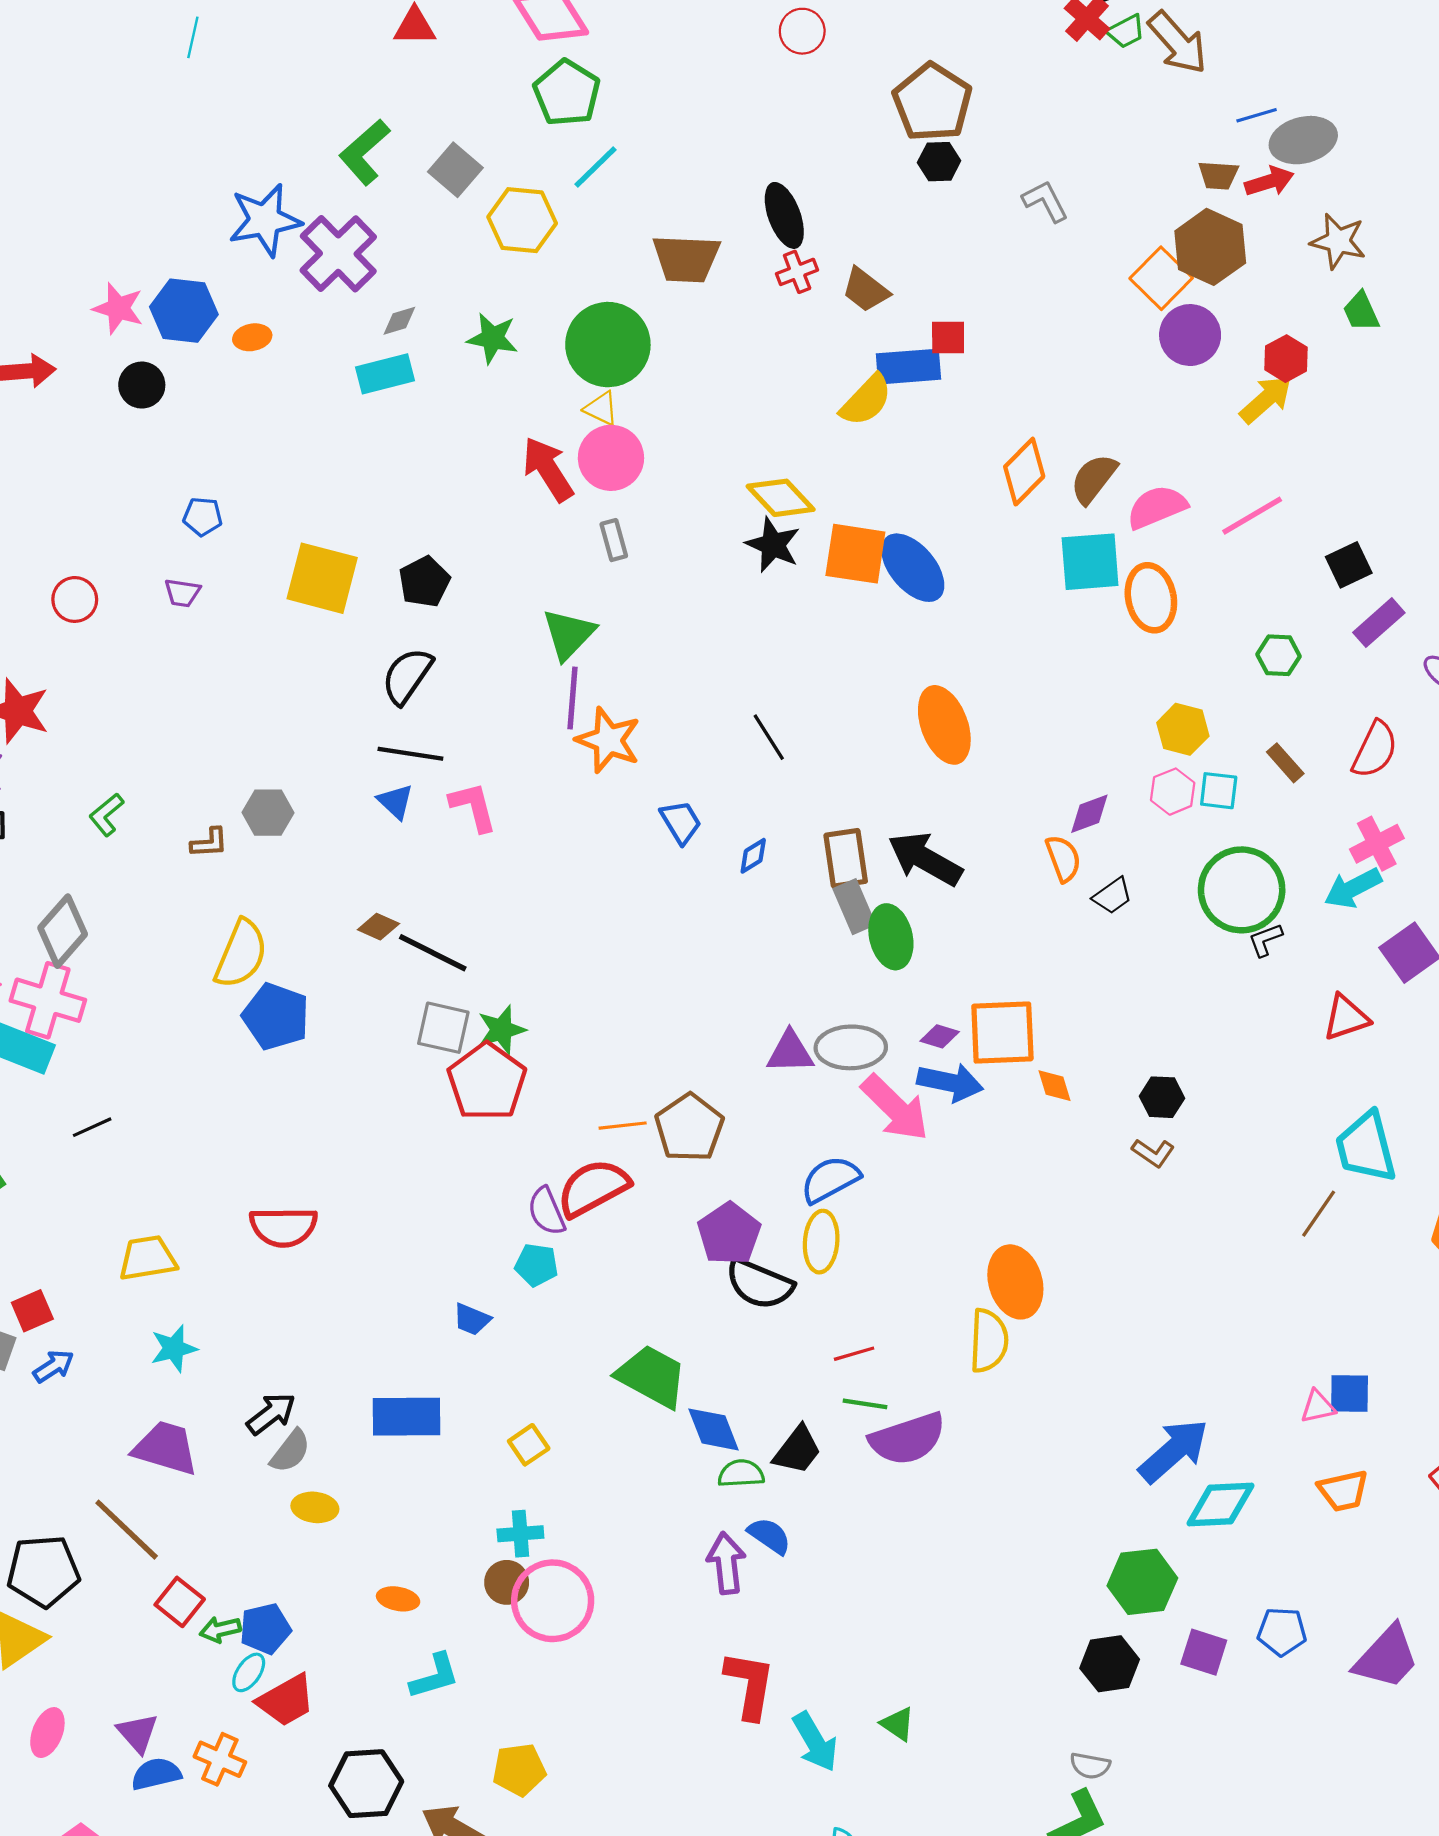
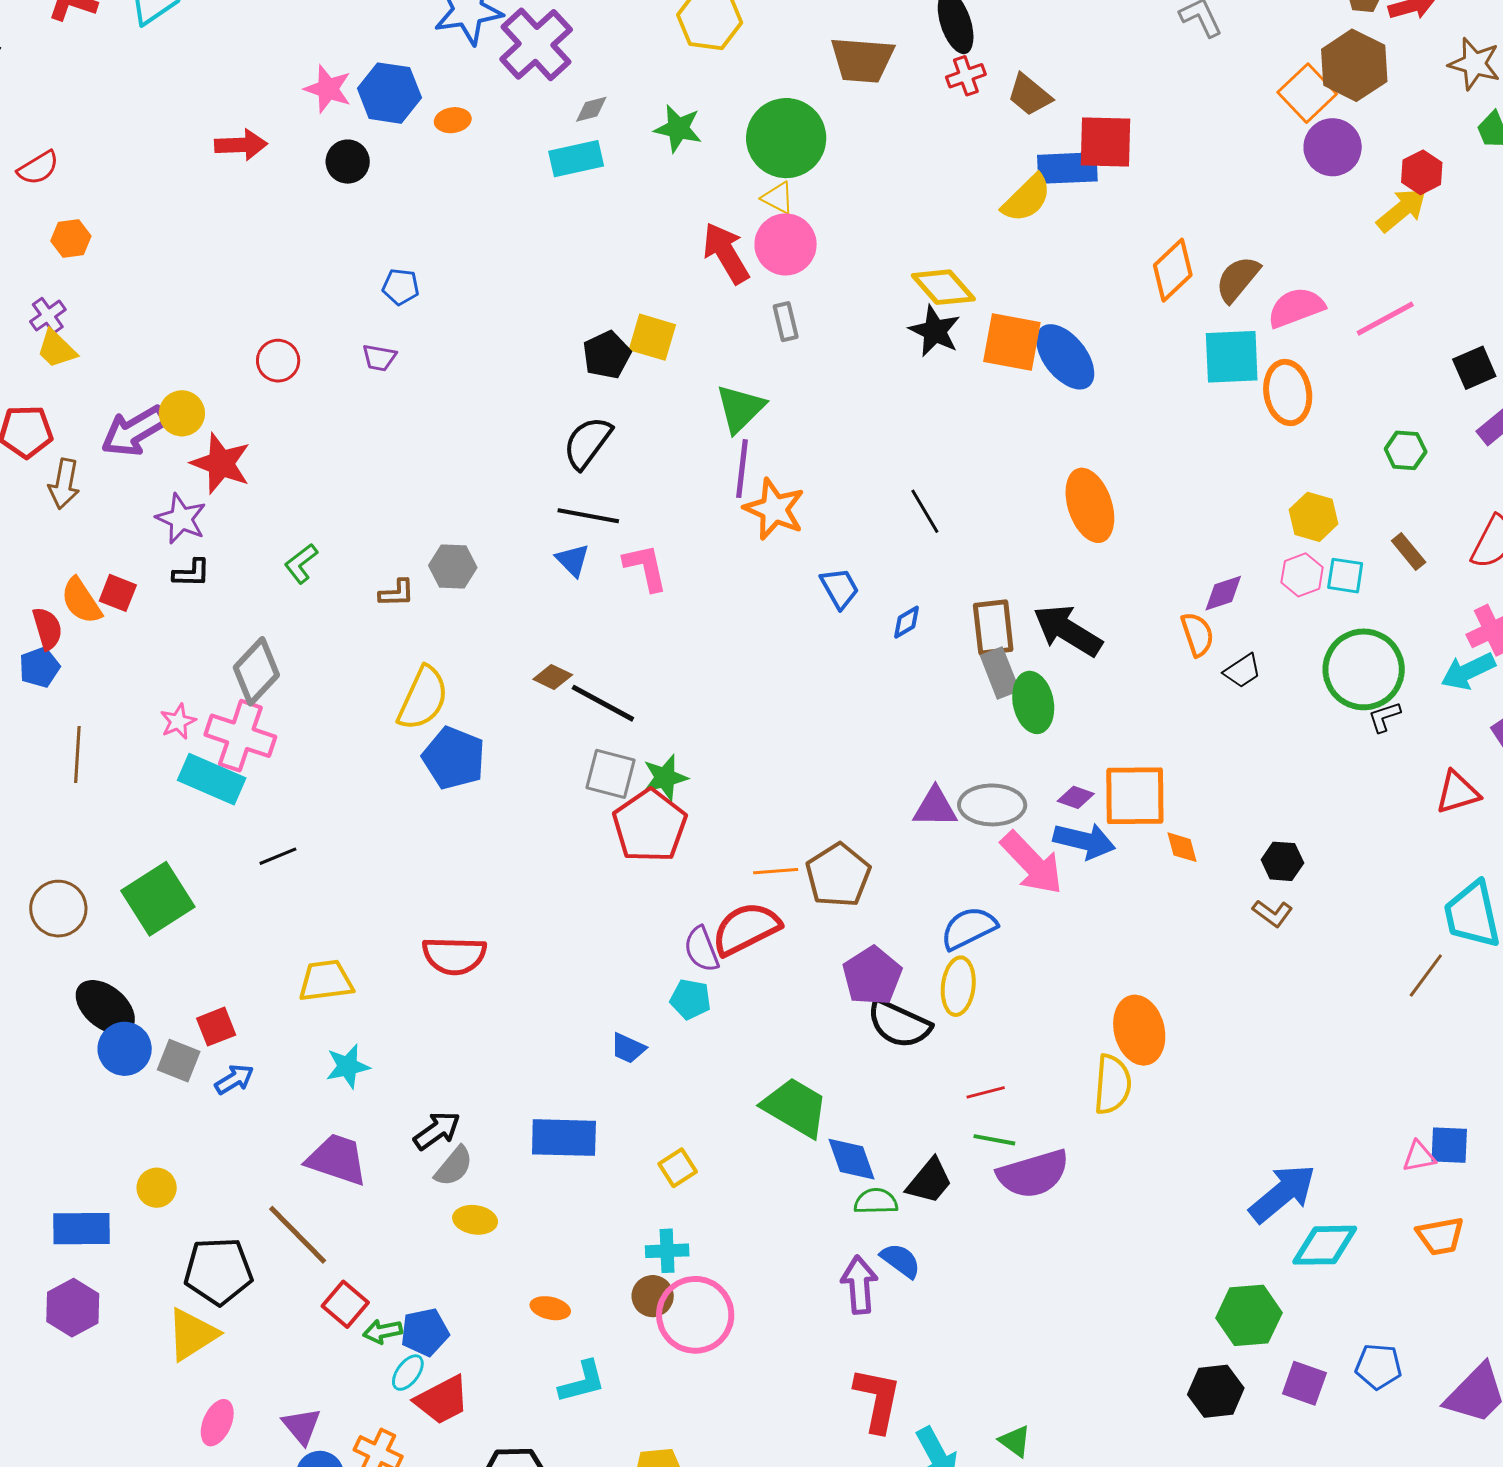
red square: (948, 337) -> (1105, 142), size x1.6
yellow square: (322, 578) -> (652, 337), moved, size x0.7

